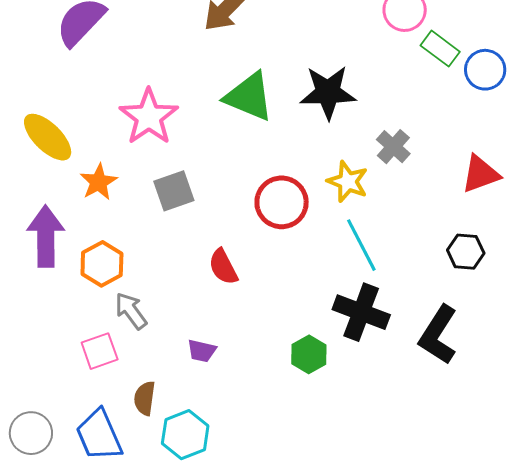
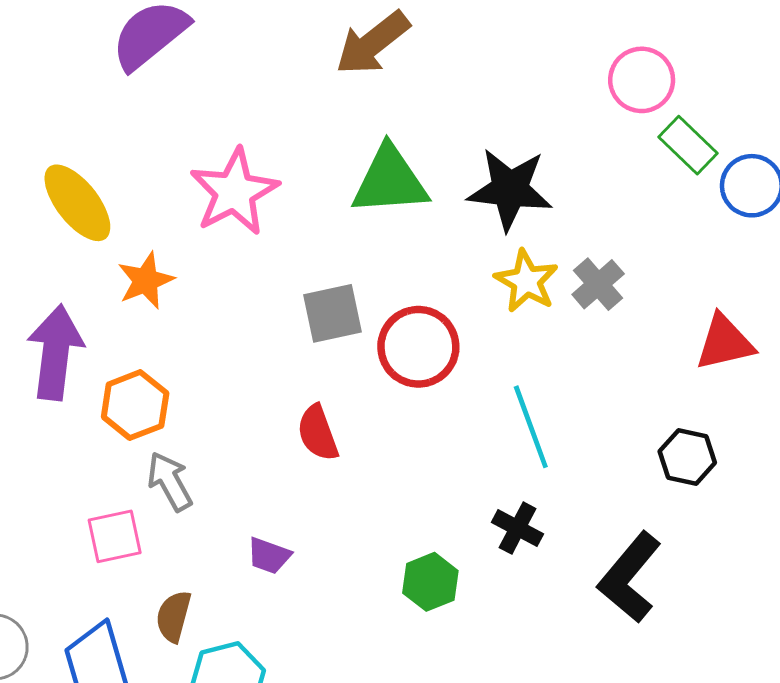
green triangle: (249, 97) -> (390, 181), turned -34
yellow star: (348, 182) -> (526, 281), moved
gray square: (174, 191) -> (333, 313), moved
black cross: (361, 312) -> (518, 528), size x0.6

